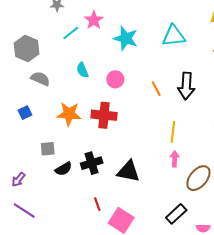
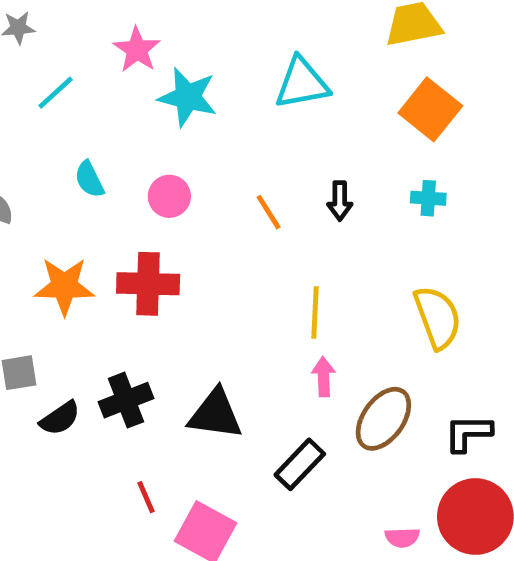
pink star: (94, 20) -> (137, 50), moved
black arrow: (186, 86) -> (340, 201), size x0.6
black rectangle: (176, 214) -> (300, 464), moved

